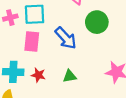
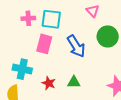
red star: (38, 75) -> (49, 83), moved

